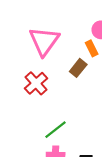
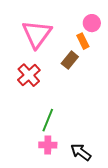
green line: (56, 130) -> (48, 120), turned -30

